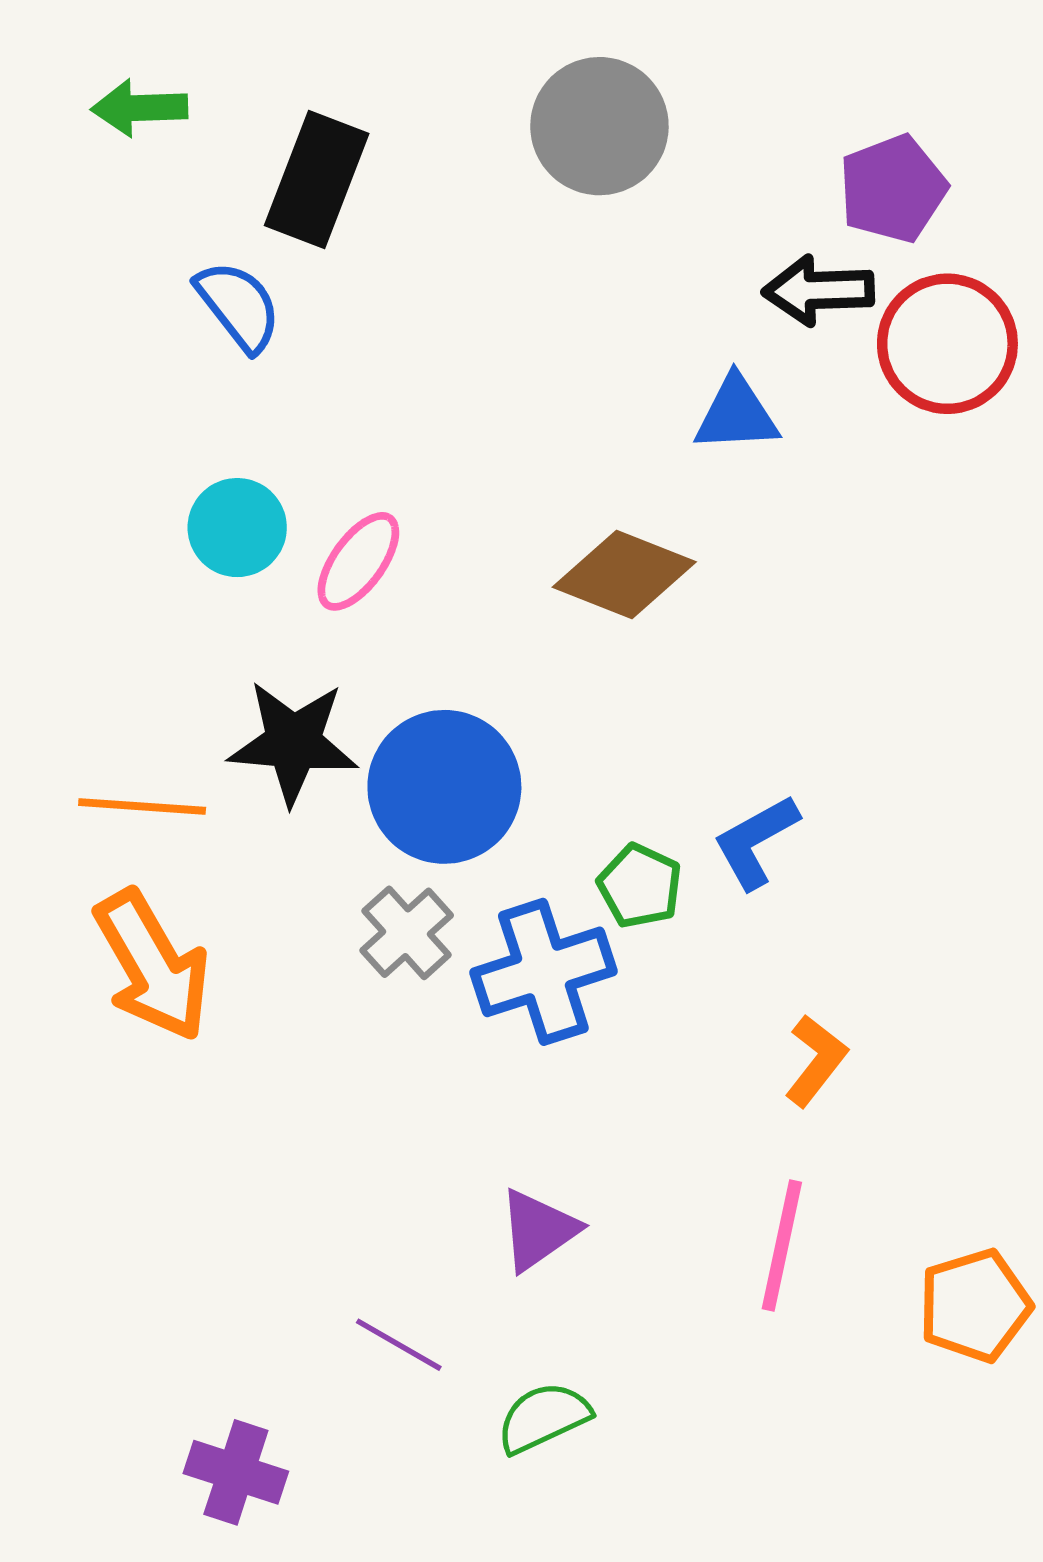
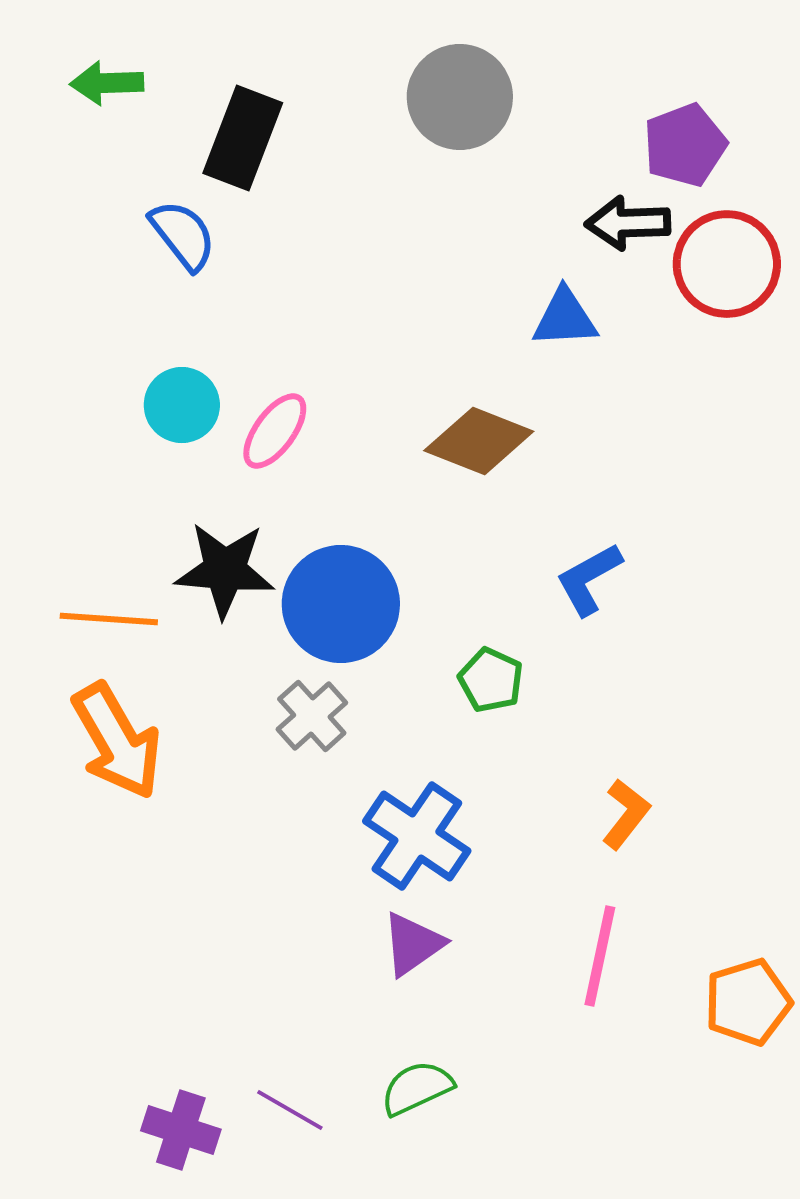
blue L-shape: (756, 842) -> (589, 579), moved
blue cross: (543, 972) -> (417, 836), moved, turned -38
purple line: (399, 1345) -> (290, 1110), moved

